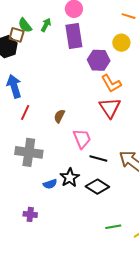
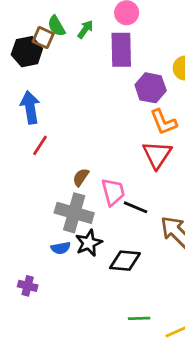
brown semicircle: (59, 116) -> (81, 177), moved
gray cross: (29, 152) -> (74, 213), moved
black line: (98, 159) -> (136, 207), moved
black diamond: (97, 187) -> (125, 261), turned -35

